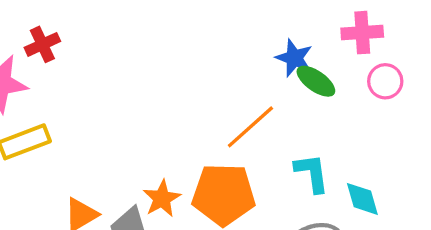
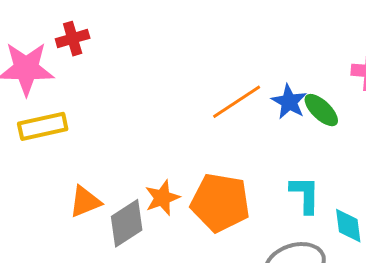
blue star: (294, 58) -> (289, 102), moved
orange line: (250, 127) -> (237, 102), moved

